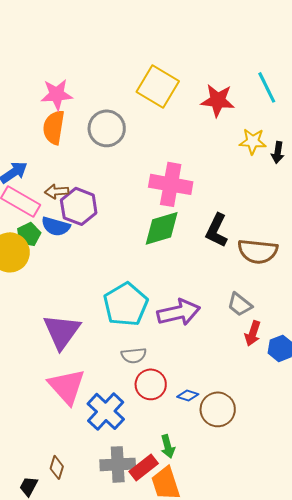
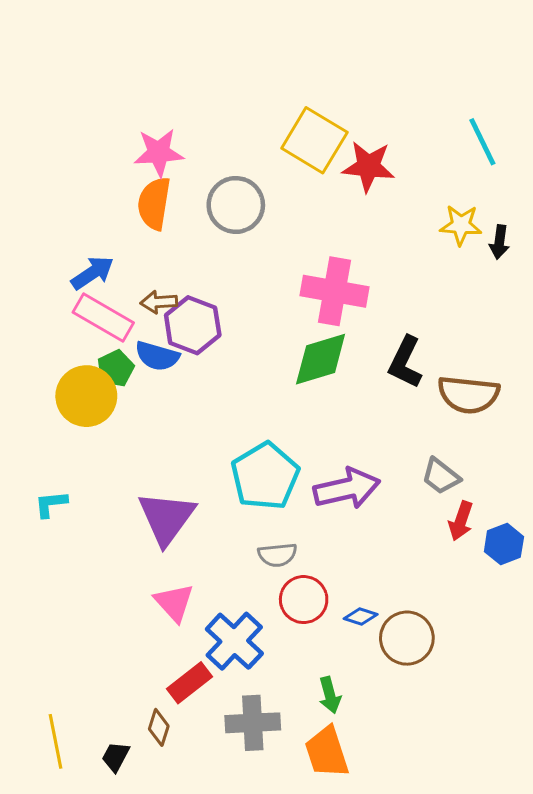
red star: (218, 100) -> (368, 166), moved
pink triangle: (67, 386) -> (174, 603), size x0.7
red rectangle: (144, 467) -> (190, 683), moved

